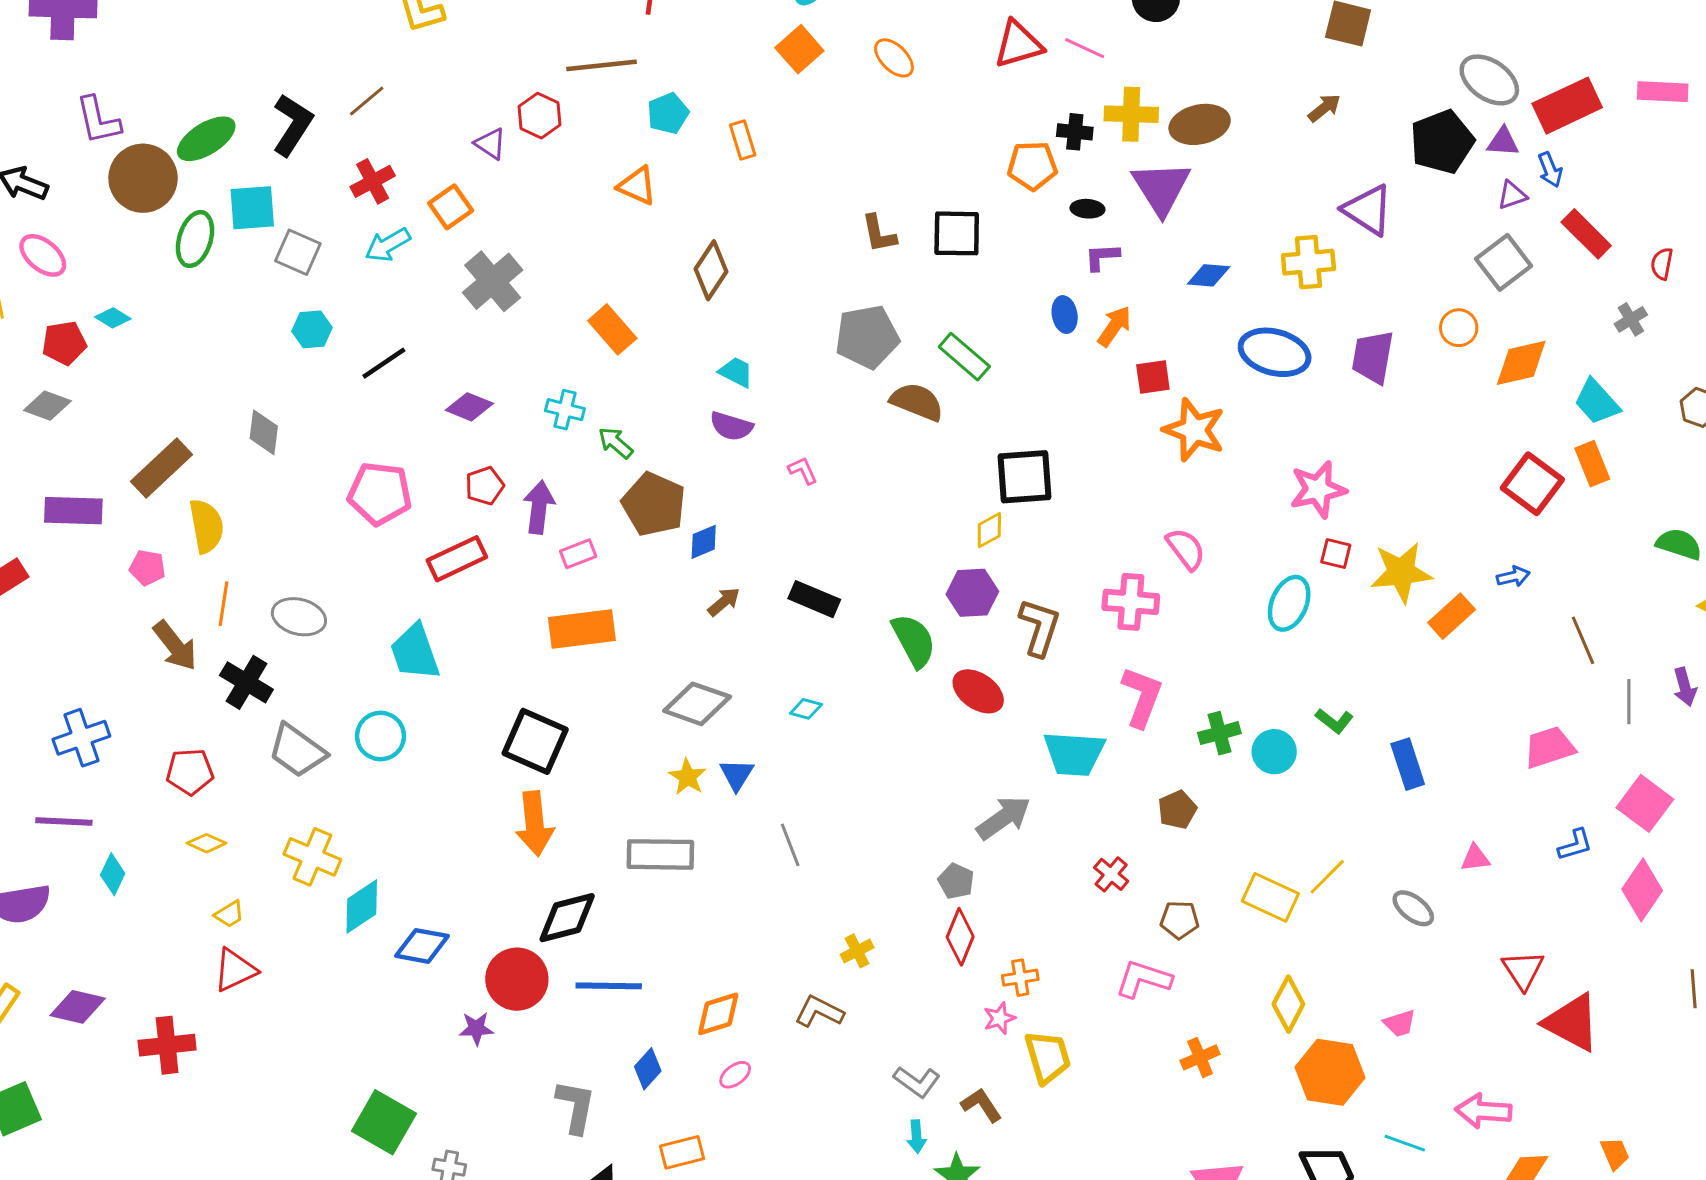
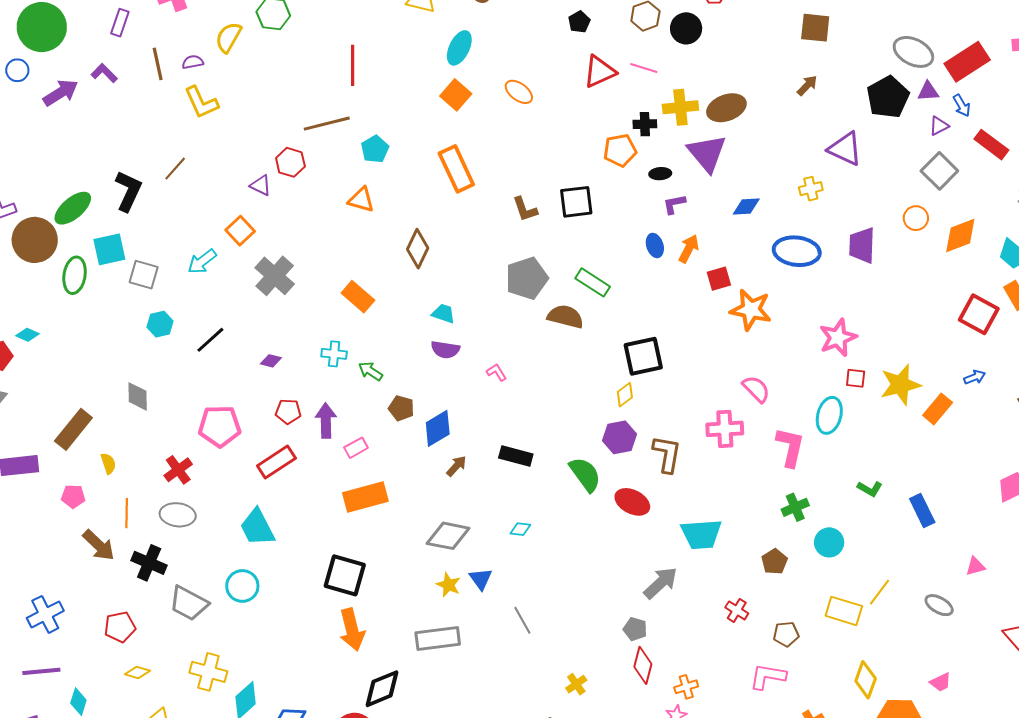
orange rectangle: (743, 140) -> (456, 169), moved, size x1.8
red cross: (373, 181) -> (178, 470), moved
yellow cross: (1308, 262) -> (811, 189), size x0.7
purple diamond: (469, 407) -> (271, 361), size x0.7
red pentagon: (485, 486) -> (288, 411), turned 30
brown pentagon: (654, 504) -> (401, 408), size x0.6
yellow semicircle: (206, 526) -> (108, 463), size x0.6
blue diamond: (704, 542) -> (438, 428), size x1.5
pink L-shape: (1142, 697) -> (790, 447), moved
cyan circle: (1274, 752) -> (829, 542), moved

